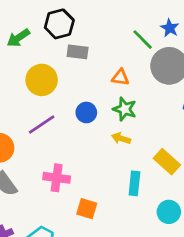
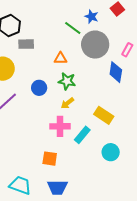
yellow arrow: (121, 138) -> (67, 103), turned -48
pink cross: (57, 178) -> (60, 126), moved
cyan rectangle: (134, 183) -> (82, 135), turned 42

